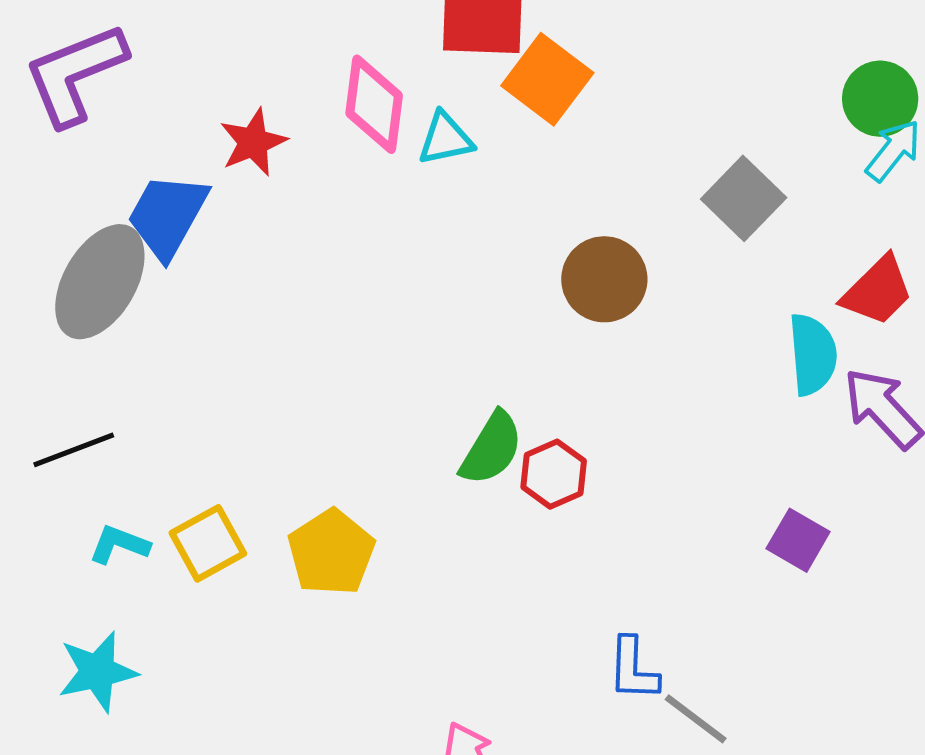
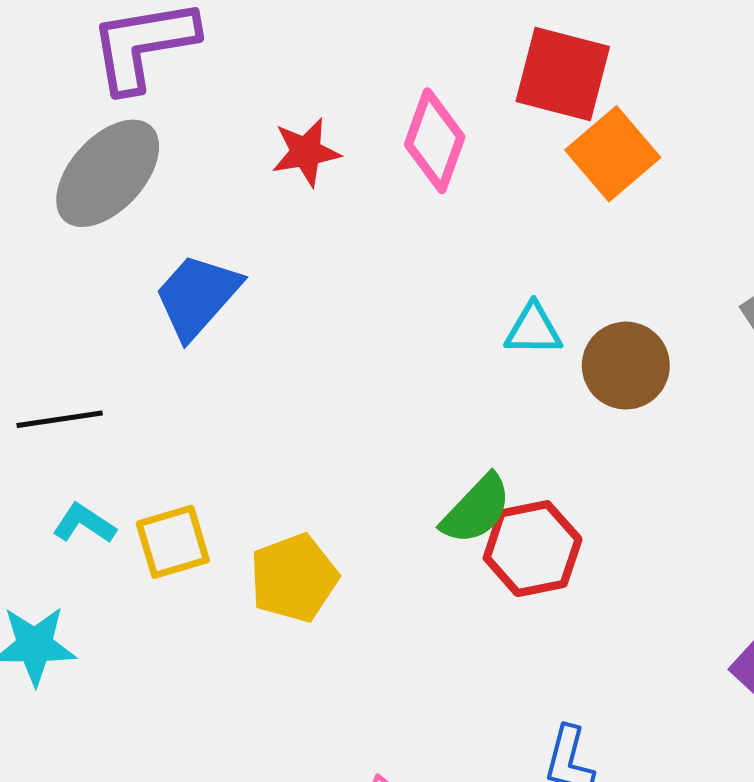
cyan triangle: (446, 139) -> (533, 330), moved
blue trapezoid: (167, 216) -> (197, 296), moved
gray ellipse: (100, 282) -> (108, 173), moved
red hexagon: (554, 474) -> (533, 549), size x1.4

